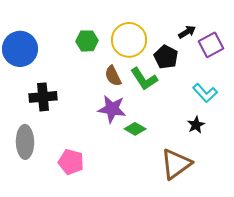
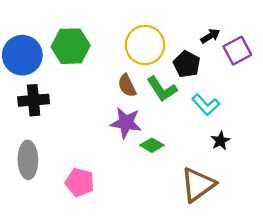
green hexagon: (87, 41) -> (71, 46), moved, size x1.5
cyan L-shape: (205, 93) -> (206, 105), moved
black cross: (43, 97) -> (34, 100), moved

